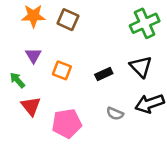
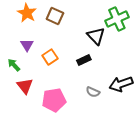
orange star: (33, 16) -> (27, 13), turned 30
black triangle: (141, 67) -> (96, 36), moved
orange square: (62, 70) -> (50, 57), turned 35

